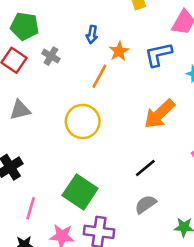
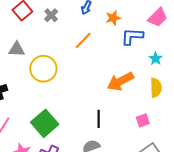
orange star: (119, 51) -> (113, 18), moved
yellow circle: (83, 121) -> (43, 69), moved
black line: (145, 168) -> (99, 119), turned -66

